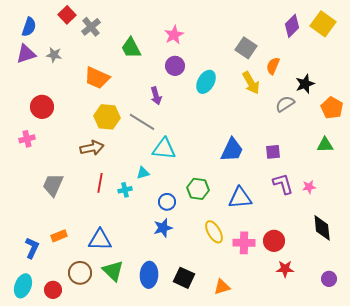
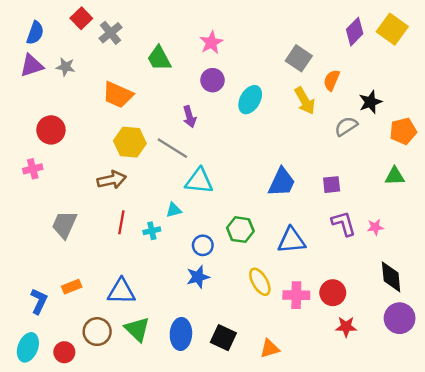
orange pentagon: (332, 108) -> (403, 131), turned 30
purple circle: (329, 279) -> (400, 318), moved, size x1.6

